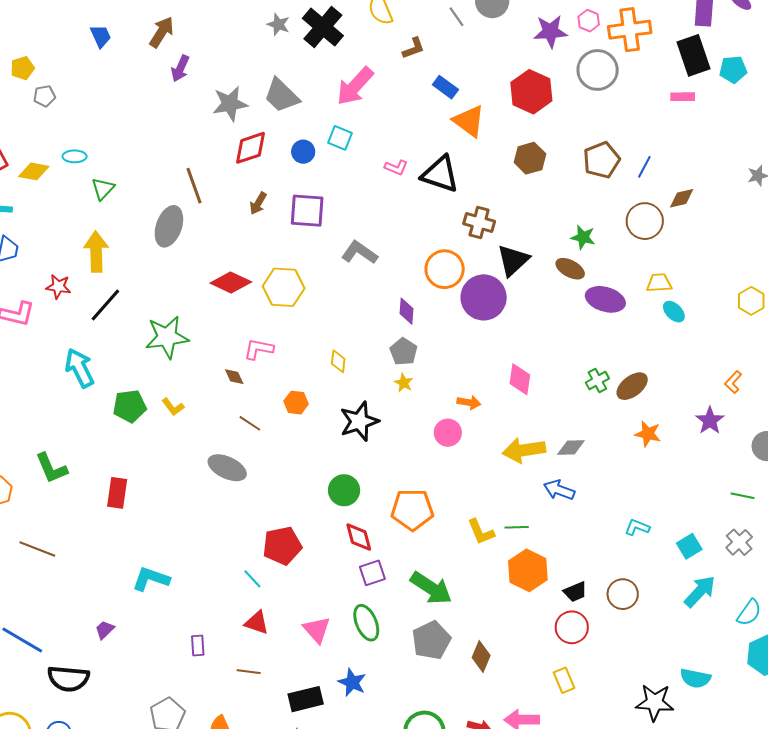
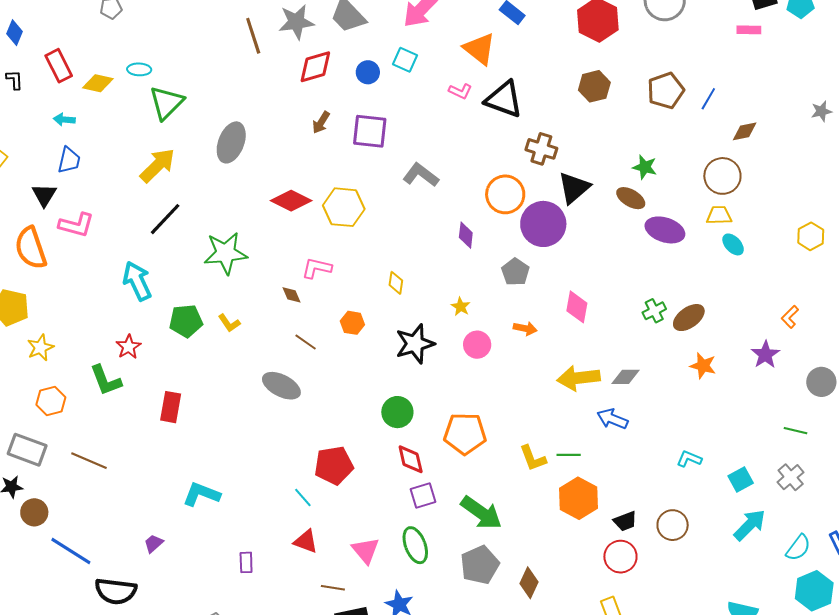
orange triangle: (469, 121) -> (480, 49), moved
brown line: (194, 186) -> (253, 36), moved
green triangle: (103, 189) -> (166, 103), size x1.5
brown circle: (645, 221) -> (722, 176), moved
yellow arrow: (96, 252) -> (158, 165), turned 45
red star: (58, 287) -> (129, 347), moved, turned 30
gray pentagon: (404, 352) -> (515, 272), moved
pink circle: (448, 433) -> (477, 345), moved
brown line: (249, 672) -> (333, 588), moved

